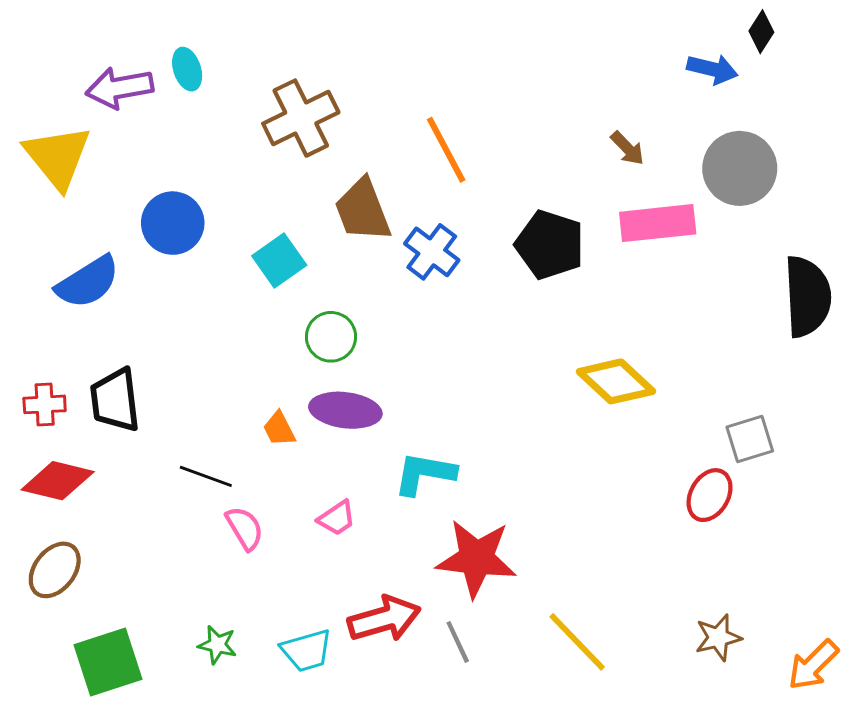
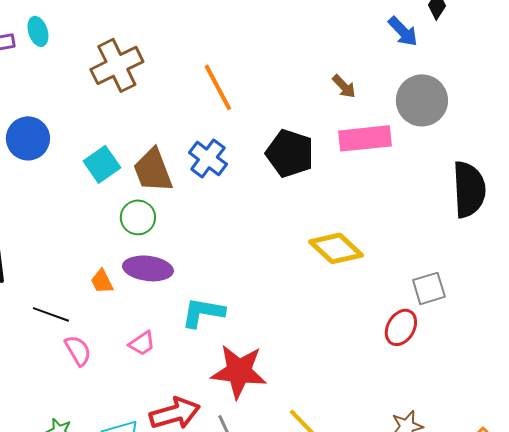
blue arrow: (712, 69) -> (403, 31), turned 32
brown trapezoid: (363, 210) -> (153, 170), moved

